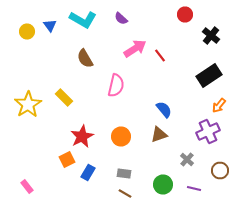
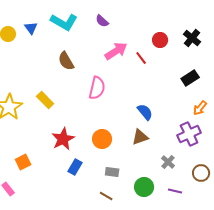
red circle: (185, 14) -> (160, 40), moved
black rectangle: (209, 76) -> (190, 78), size x0.7
orange square: (67, 160) -> (23, 162), moved
blue rectangle: (88, 172) -> (75, 167), moved
gray rectangle: (124, 174) -> (112, 172), moved

